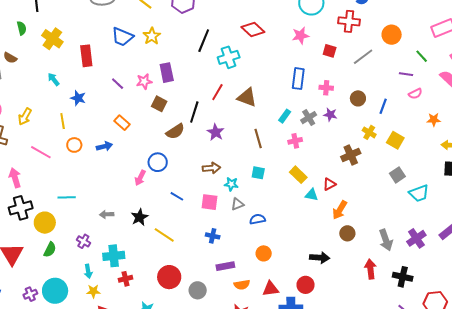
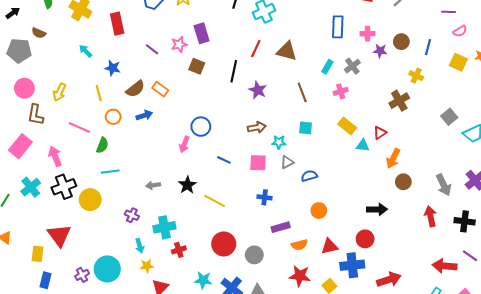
purple star: (330, 115) -> (380, 51), moved
brown semicircle: (175, 131) -> (135, 89), moved
yellow square: (395, 140) -> (458, 62), moved
green semicircle: (50, 250) -> (102, 145), moved

